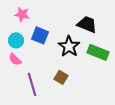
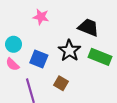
pink star: (22, 14) -> (41, 17), moved
blue square: (40, 35) -> (39, 59), moved

